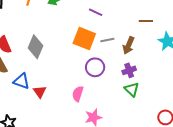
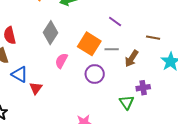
purple line: (96, 12) -> (115, 22), moved
gray diamond: (36, 47) -> (51, 33), moved
purple cross: (129, 70) -> (143, 88), moved
pink semicircle: (78, 94) -> (61, 61), moved

